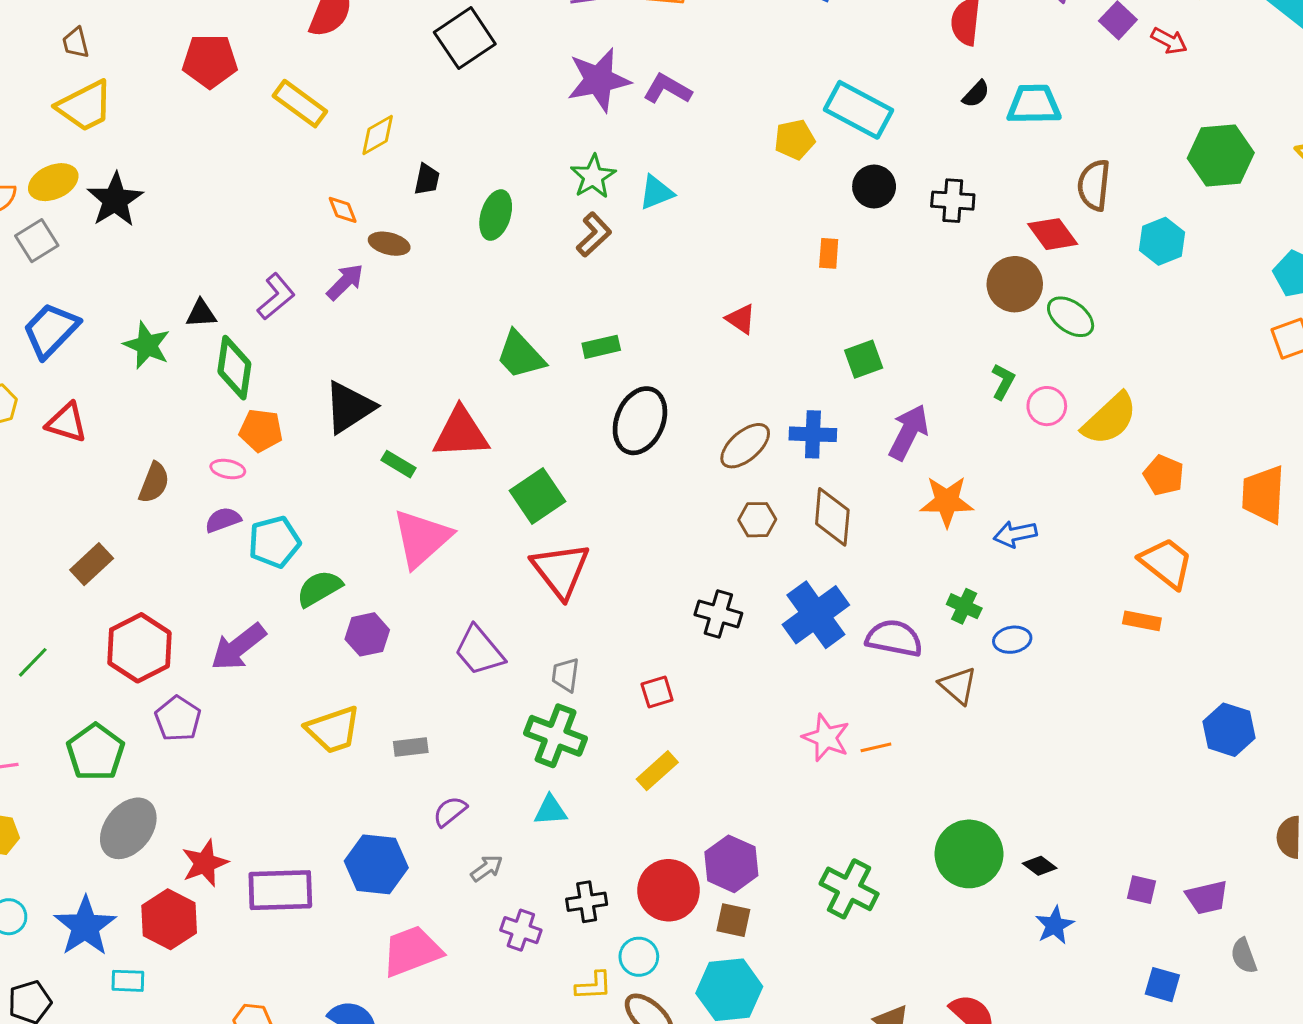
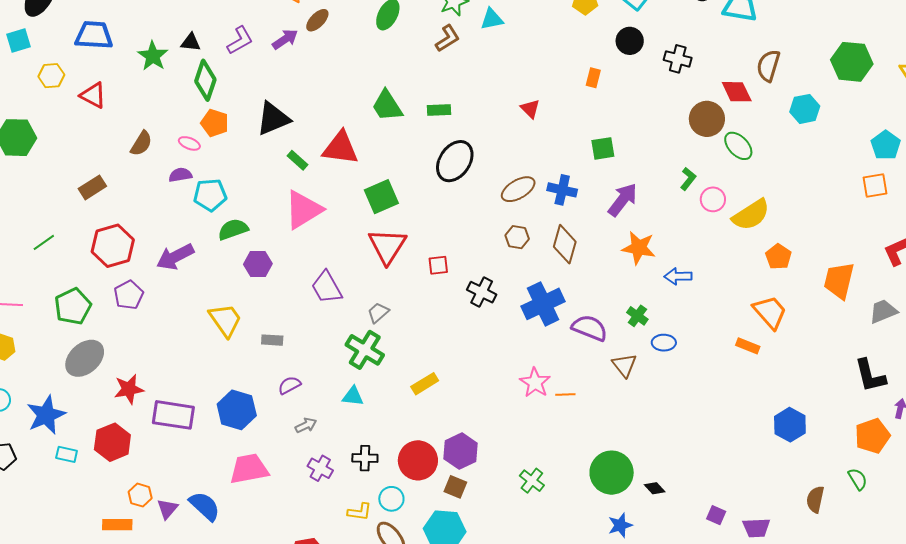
brown ellipse: (389, 244) -> (317, 20), turned -70
blue trapezoid: (51, 330) -> (94, 35), turned 39
gray trapezoid: (565, 675) -> (378, 313), turned 30
red square: (657, 692) -> (438, 265), moved
yellow trapezoid: (333, 730) -> (225, 320), turned -117
green cross: (849, 889) -> (532, 481), size x0.7
red hexagon: (169, 919) -> (112, 442), moved
blue star: (1055, 925) -> (620, 525), moved

